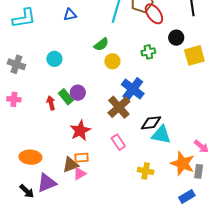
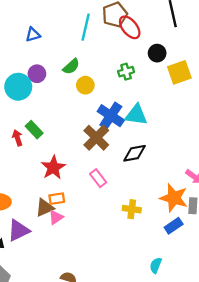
cyan circle: (54, 59) -> (18, 87), size x1.5
purple circle: (78, 93) -> (37, 74), moved
cyan triangle: (161, 135) -> (136, 115), moved
blue rectangle: (187, 196) -> (174, 226), moved

